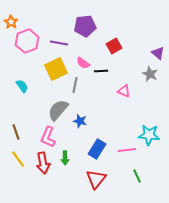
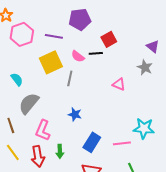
black line: (101, 71) -> (96, 53), moved
gray semicircle: (58, 110) -> (29, 103), moved

